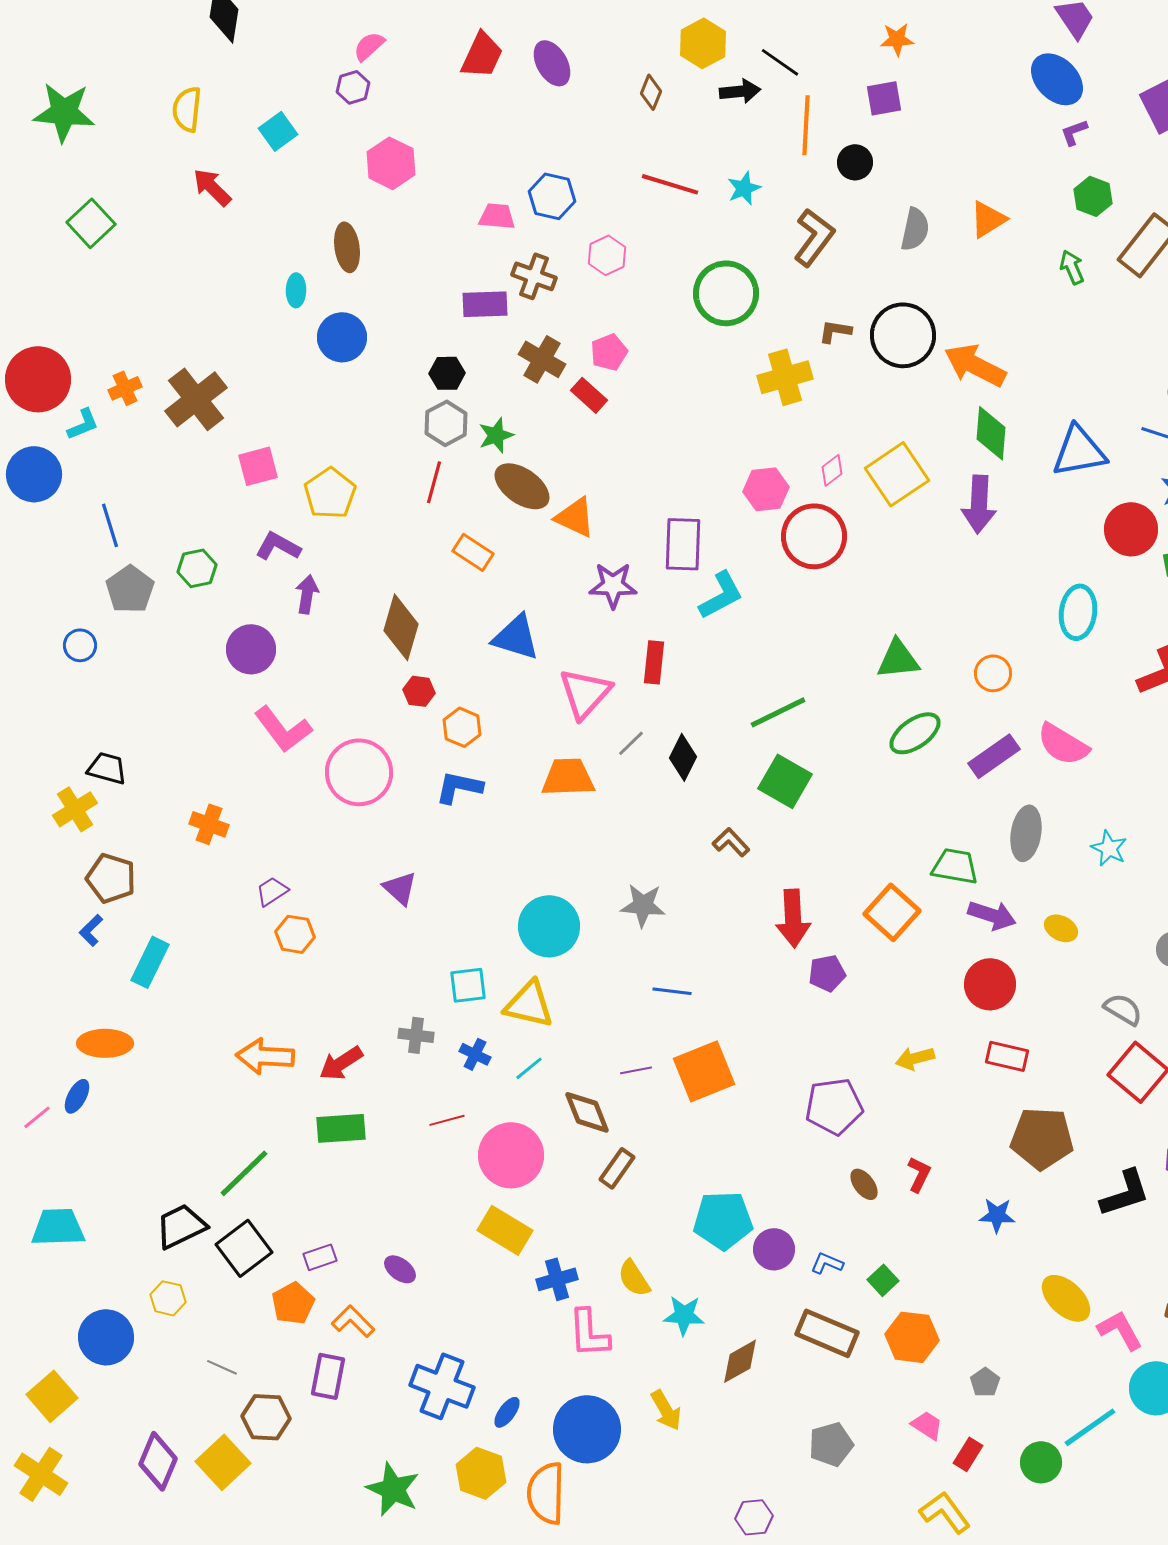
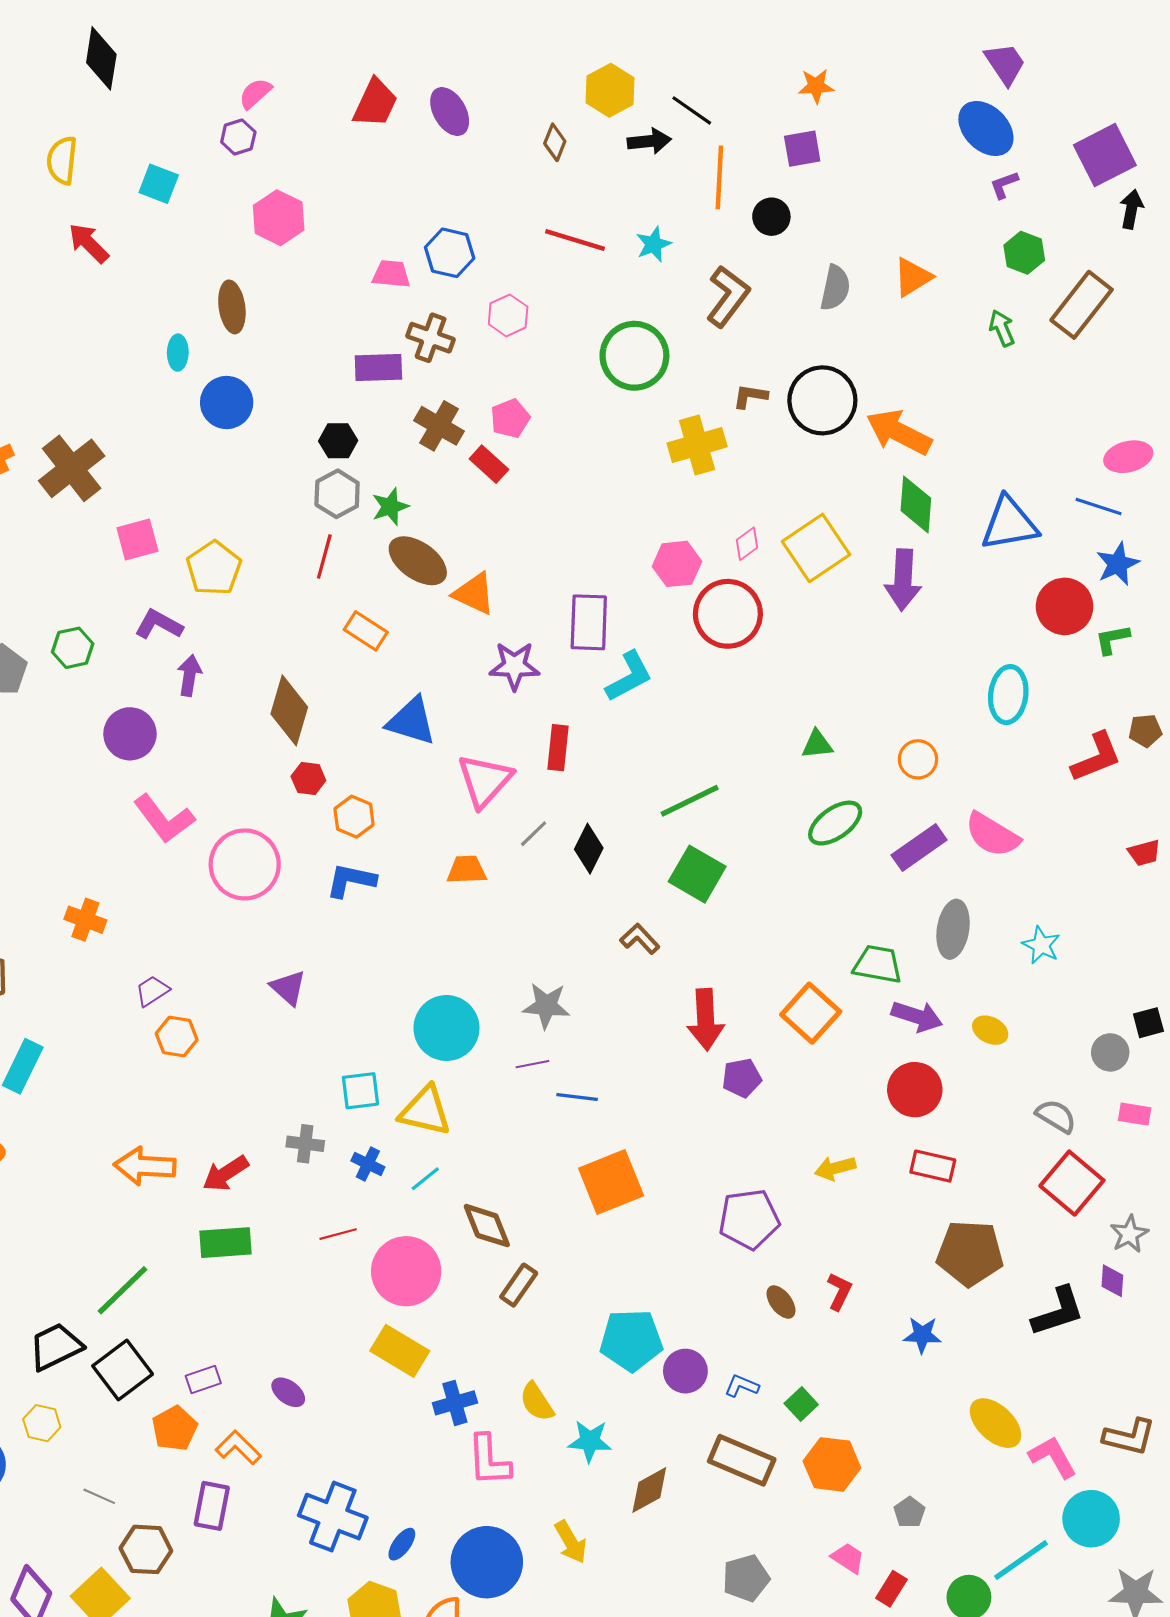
cyan square: (278, 131) -> (159, 184), turned -33
green triangle: (898, 659) -> (817, 744), size x0.7
orange trapezoid: (568, 777) -> (467, 870), size x0.7
purple line: (636, 1070) -> (532, 1064), moved

